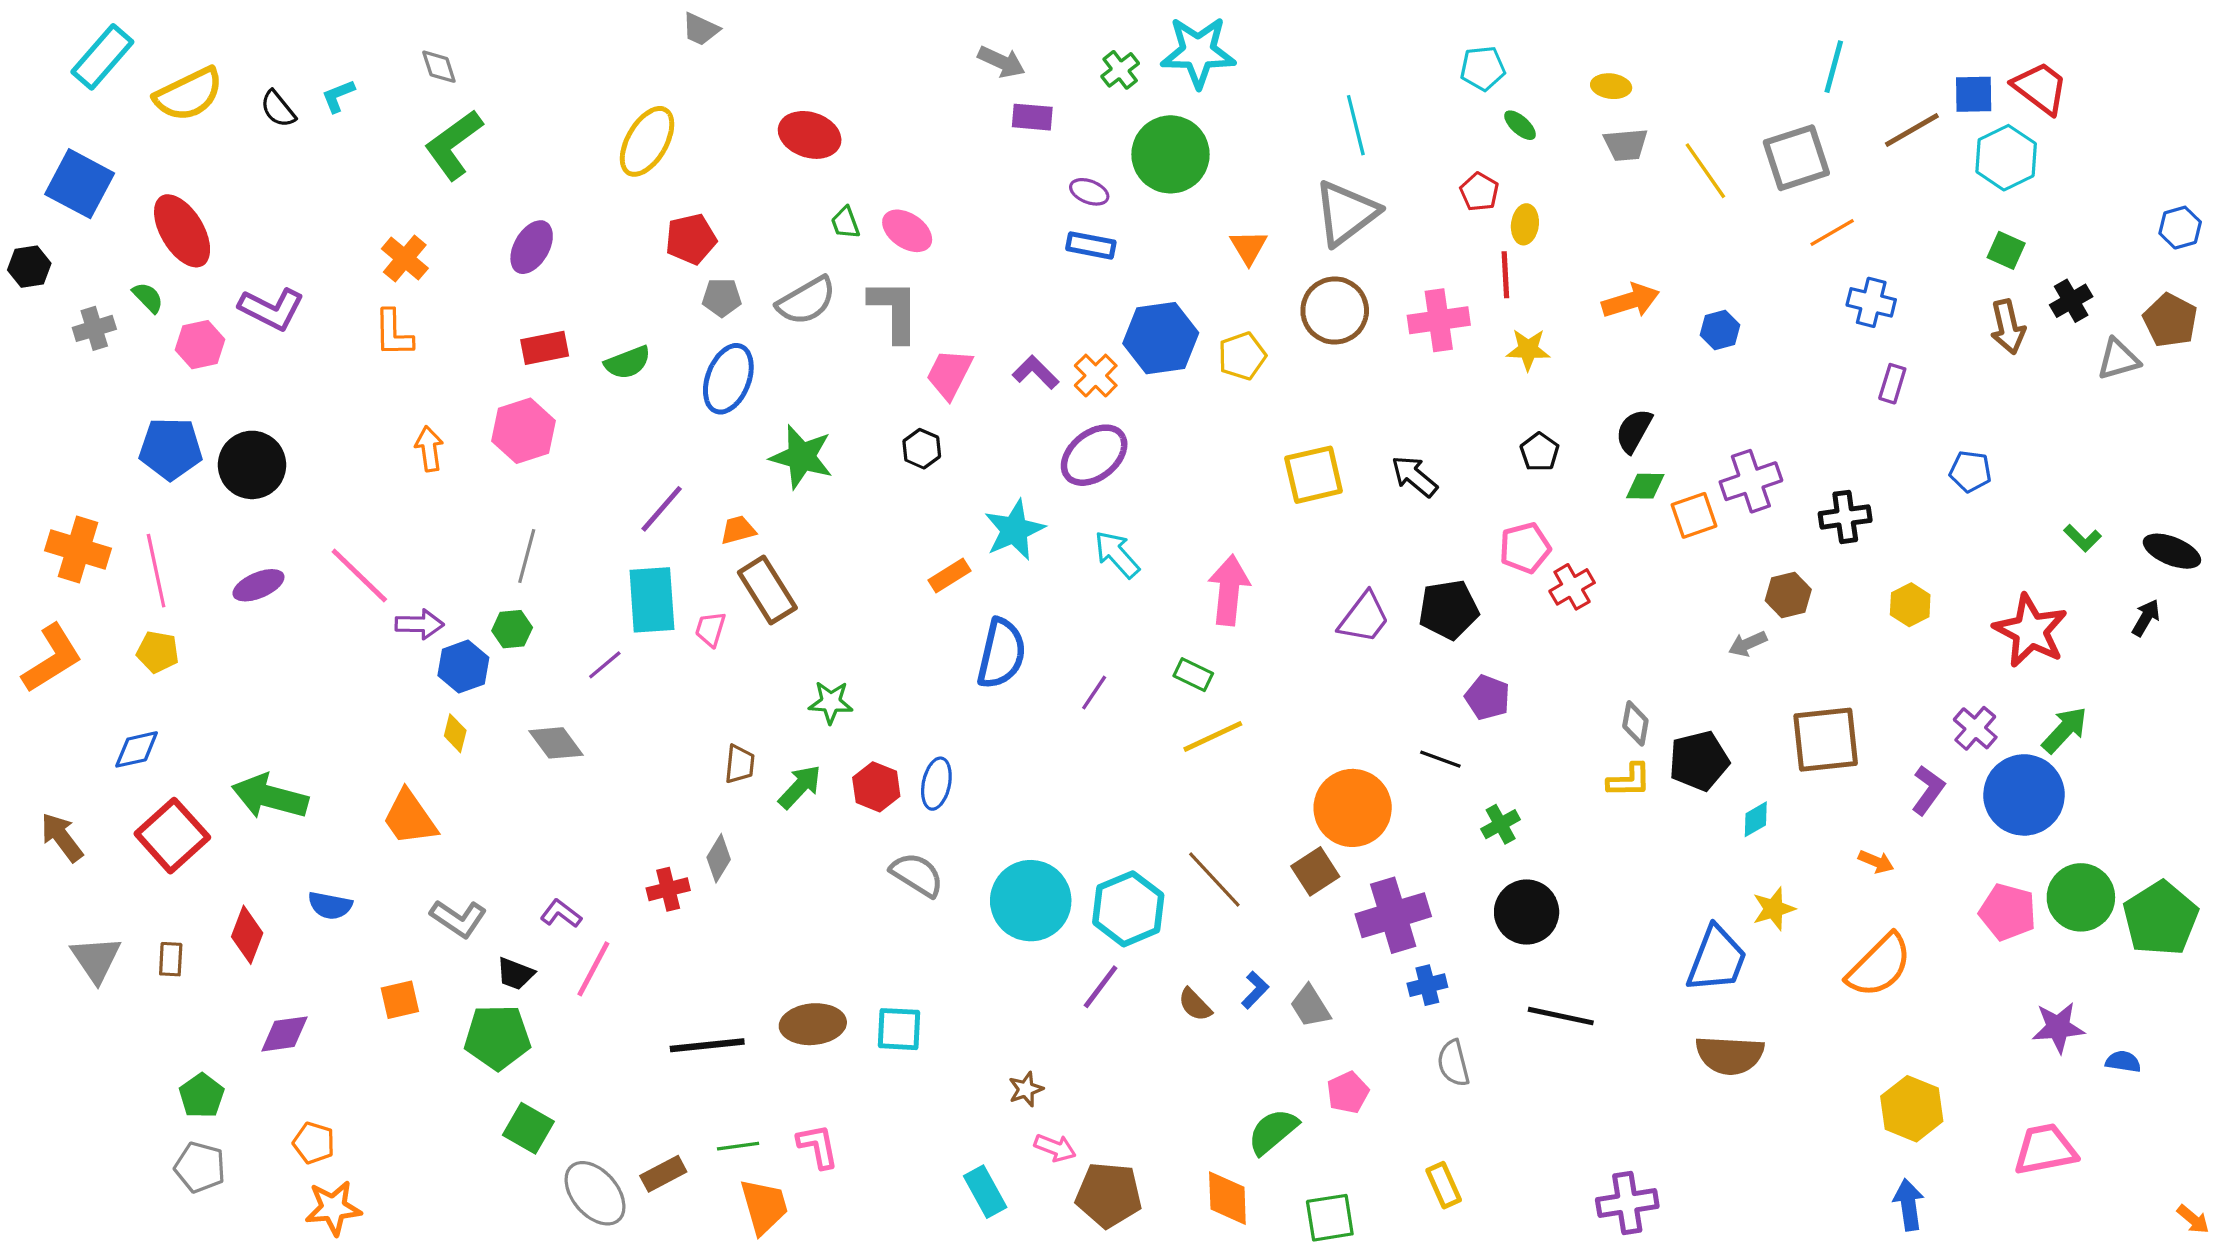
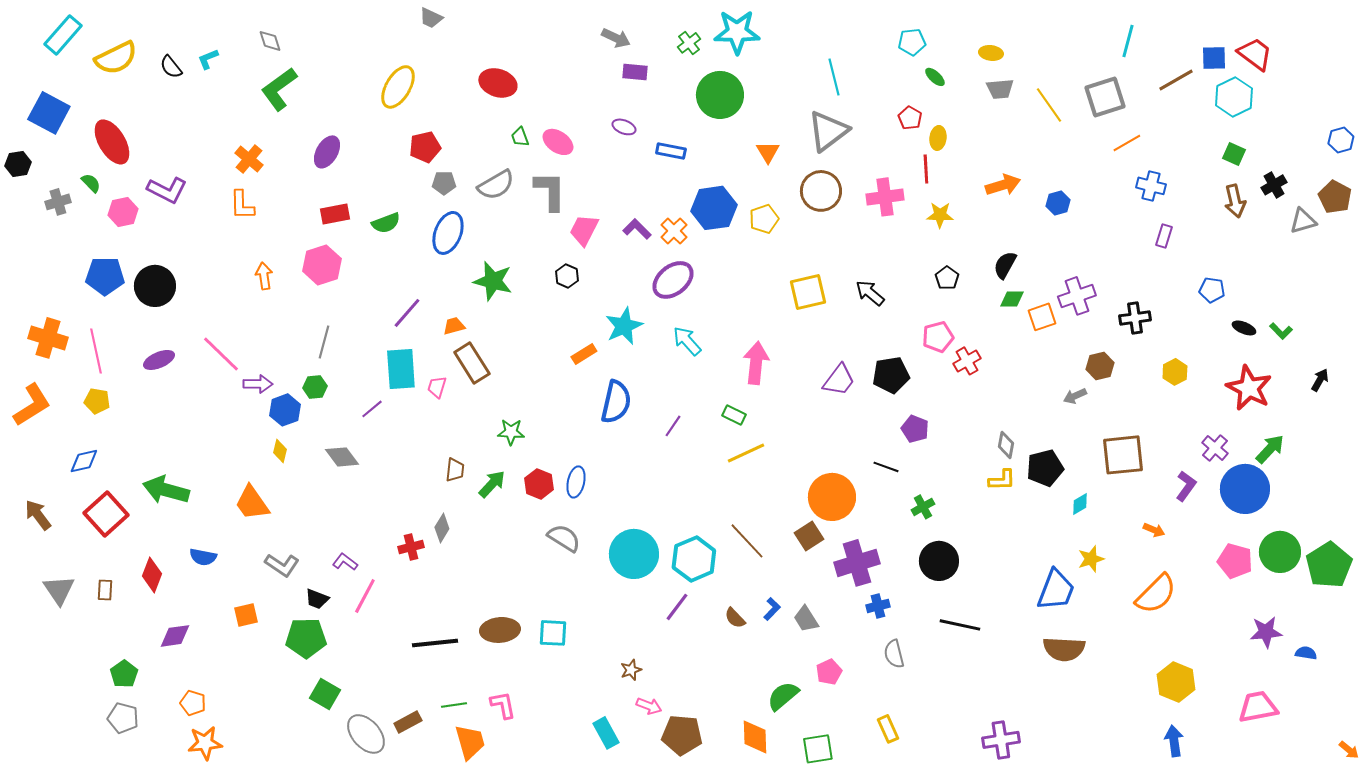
purple ellipse: (1089, 192) -> (624, 127), moved
black ellipse: (2172, 551) -> (1244, 328), moved, size x0.7

